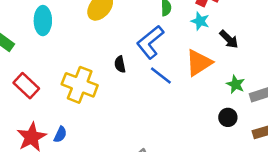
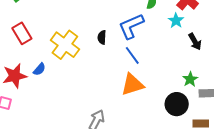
orange triangle: (199, 63) -> (132, 85), moved
black circle: (228, 117) -> (177, 104), size x1.5
blue semicircle: (60, 134) -> (39, 69), moved

